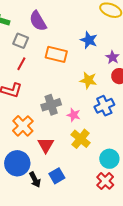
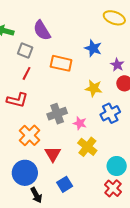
black arrow: (35, 180) -> (36, 195), moved

